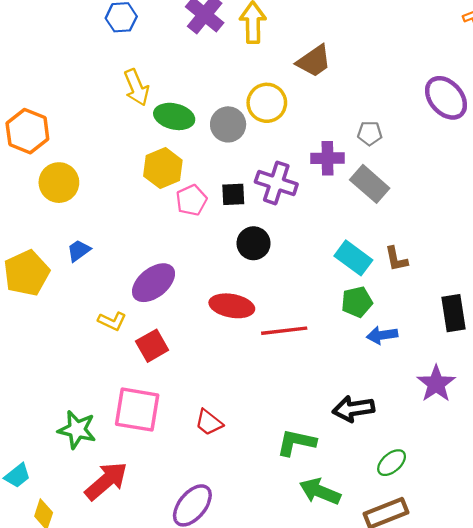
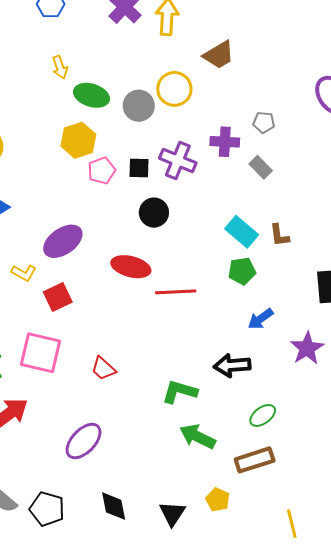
yellow arrow: (137, 87) -> (60, 67), size x0.7
gray rectangle: (370, 184) -> (261, 167), size x0.7
blue arrow: (382, 335) -> (261, 319), moved, turned -32

